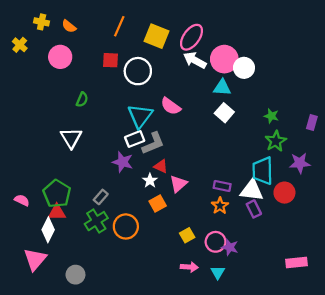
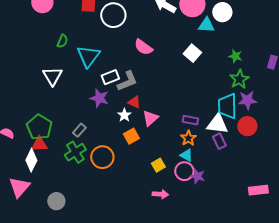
white circle: (244, 68) -> (222, 12), moved
cyan triangle: (222, 88) -> (206, 25), moved
cyan triangle: (140, 116) -> (88, 56), moved
purple star: (300, 163) -> (247, 100), moved
cyan triangle: (218, 272) -> (186, 155), moved, turned -32

